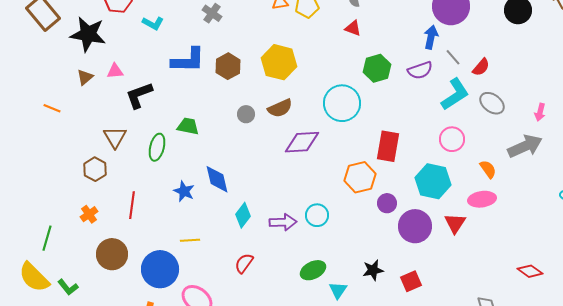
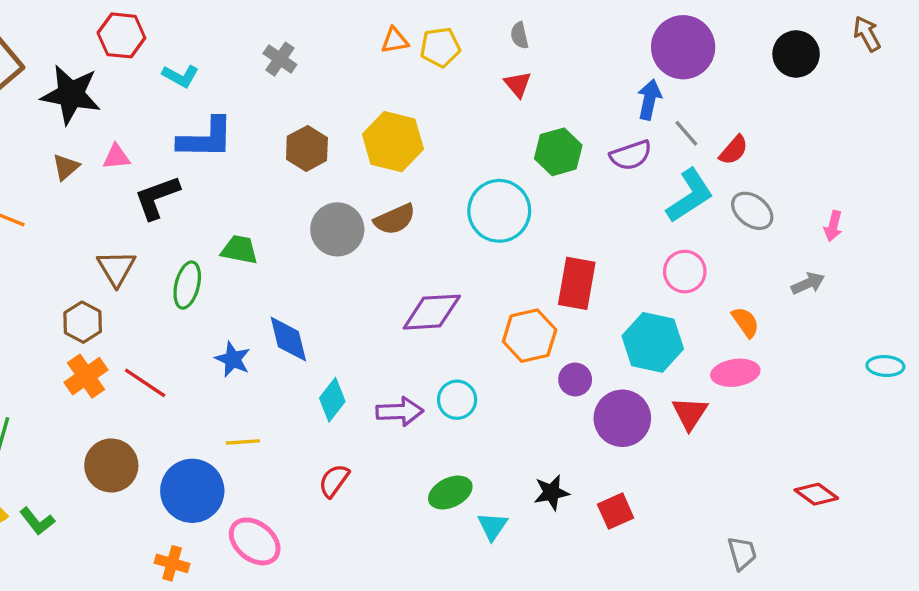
red triangle: (353, 28) -> (518, 84), turned 30
blue L-shape: (188, 60) -> (206, 138), moved
gray circle: (246, 114) -> (337, 229), size x1.8
purple diamond: (302, 142) -> (432, 312), moved
gray arrow: (525, 146) -> (808, 283), size x0.6
red line: (132, 205) -> (145, 383), turned -64
orange cross: (89, 214) -> (86, 376), moved, size x1.4

